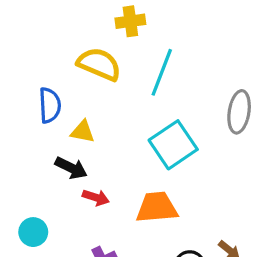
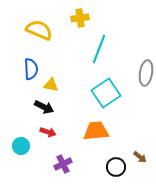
yellow semicircle: (99, 64) -> (39, 30), moved
red arrow: (96, 197) -> (48, 132), moved

